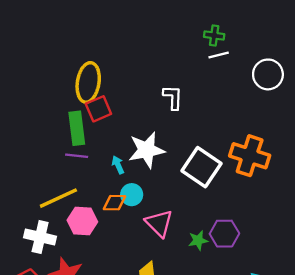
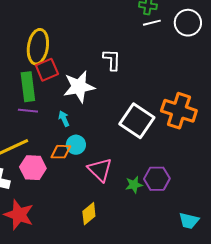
white circle: (268, 74) -> (188, 23), moved
white star: (147, 150) -> (79, 87), moved

